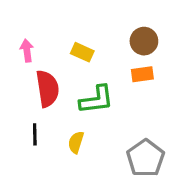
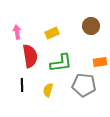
yellow rectangle: (82, 52) -> (52, 33), turned -48
orange rectangle: (142, 74) -> (100, 62), moved
gray pentagon: (146, 158) -> (84, 85), moved, turned -30

